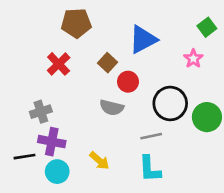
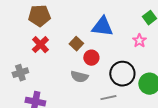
brown pentagon: (76, 23) -> (39, 16), moved
blue triangle: (143, 39) -> (102, 27), turned 35
gray cross: (41, 112) -> (20, 73), moved

